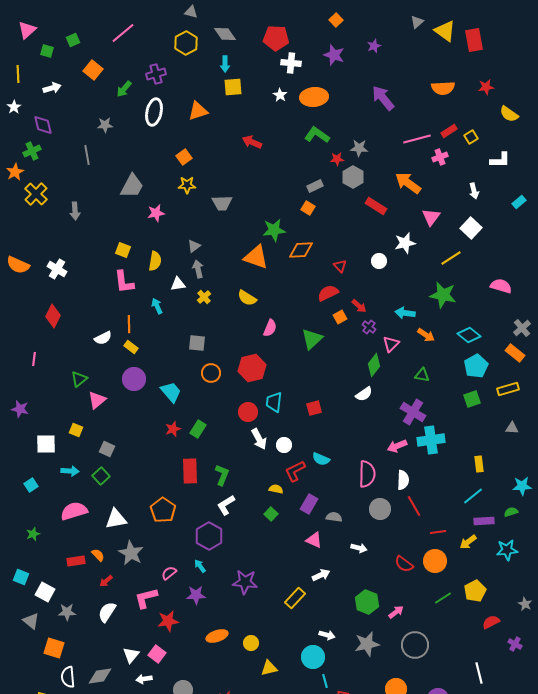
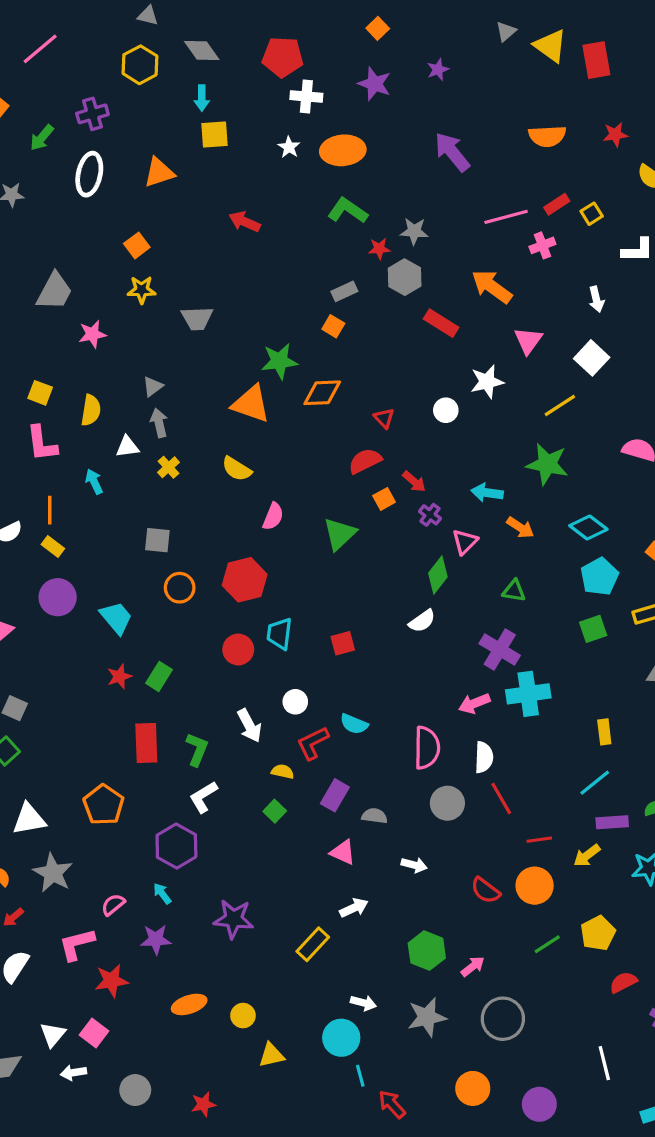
white arrow: (259, 439) -> (249, 726), moved

